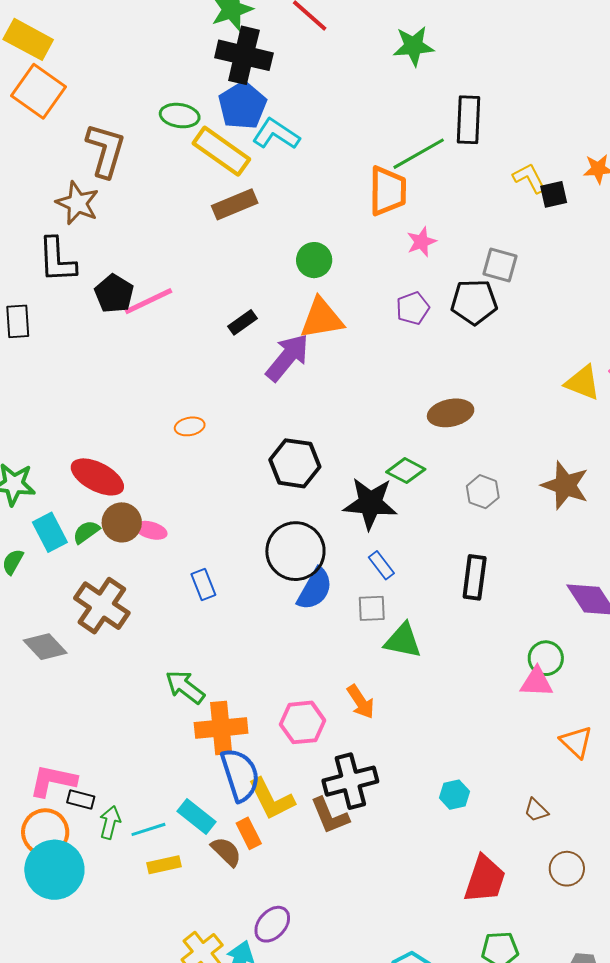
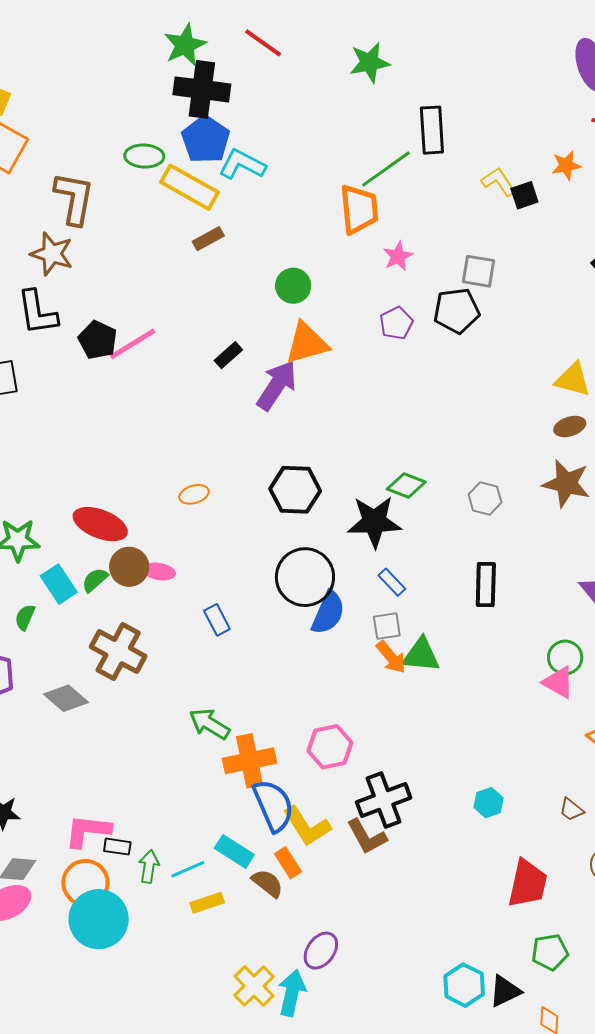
brown rectangle: (235, 204) -> (208, 239), size x0.7
brown ellipse: (451, 413) -> (570, 427), moved, size x0.7
orange ellipse: (190, 426) -> (194, 494), moved
pink triangle: (537, 682) -> (558, 682), turned 33
orange arrow: (361, 702) -> (391, 657), moved

